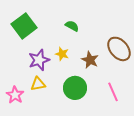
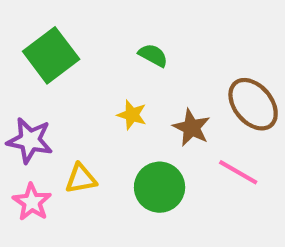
purple star: (39, 60) -> (30, 140), moved, turned 30
pink line: (113, 92) -> (238, 172), moved, turned -36

